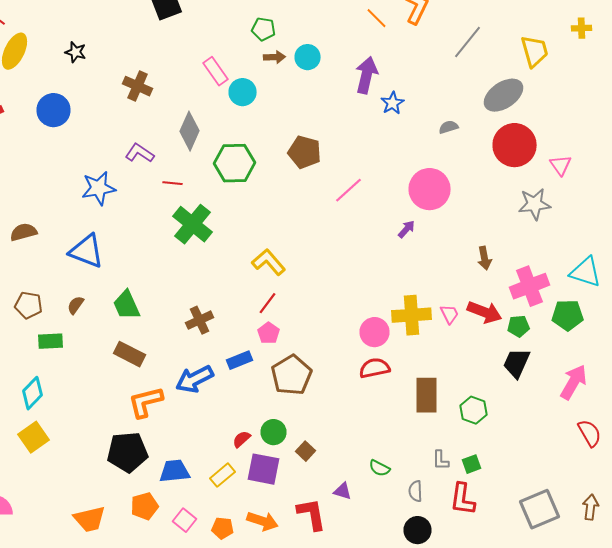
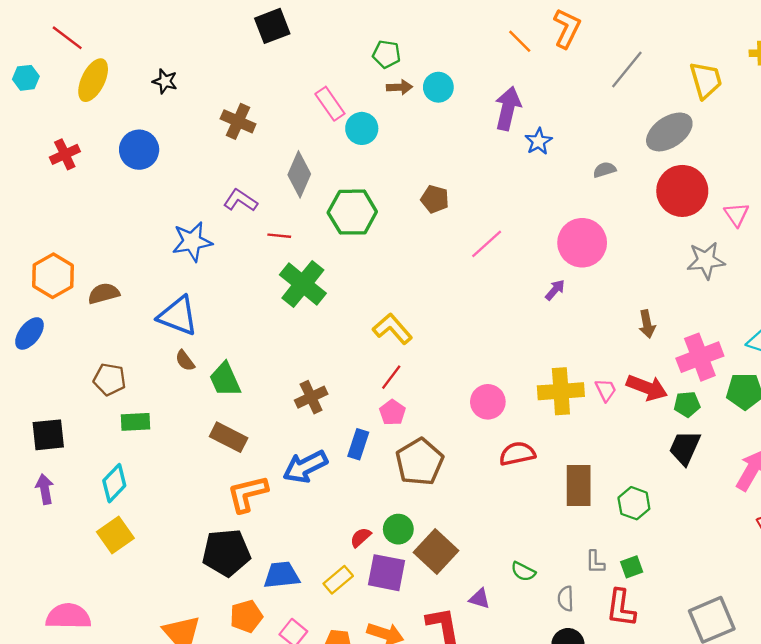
brown pentagon: (304, 152) -> (435, 199), size x0.7
brown semicircle: (76, 305) -> (185, 361), moved, turned -72
pink circle: (374, 332) -> (488, 402), moved
blue rectangle: (240, 360) -> (358, 444), turned -50
brown square: (306, 451) -> (436, 551), size x1.8

